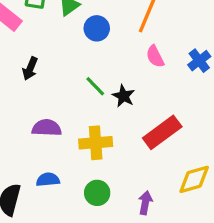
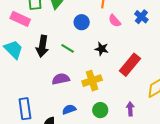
blue circle: (97, 28) -> (82, 22), moved
black arrow: (30, 69) -> (42, 46), size x1.5
green line: (95, 86) -> (68, 48), moved

